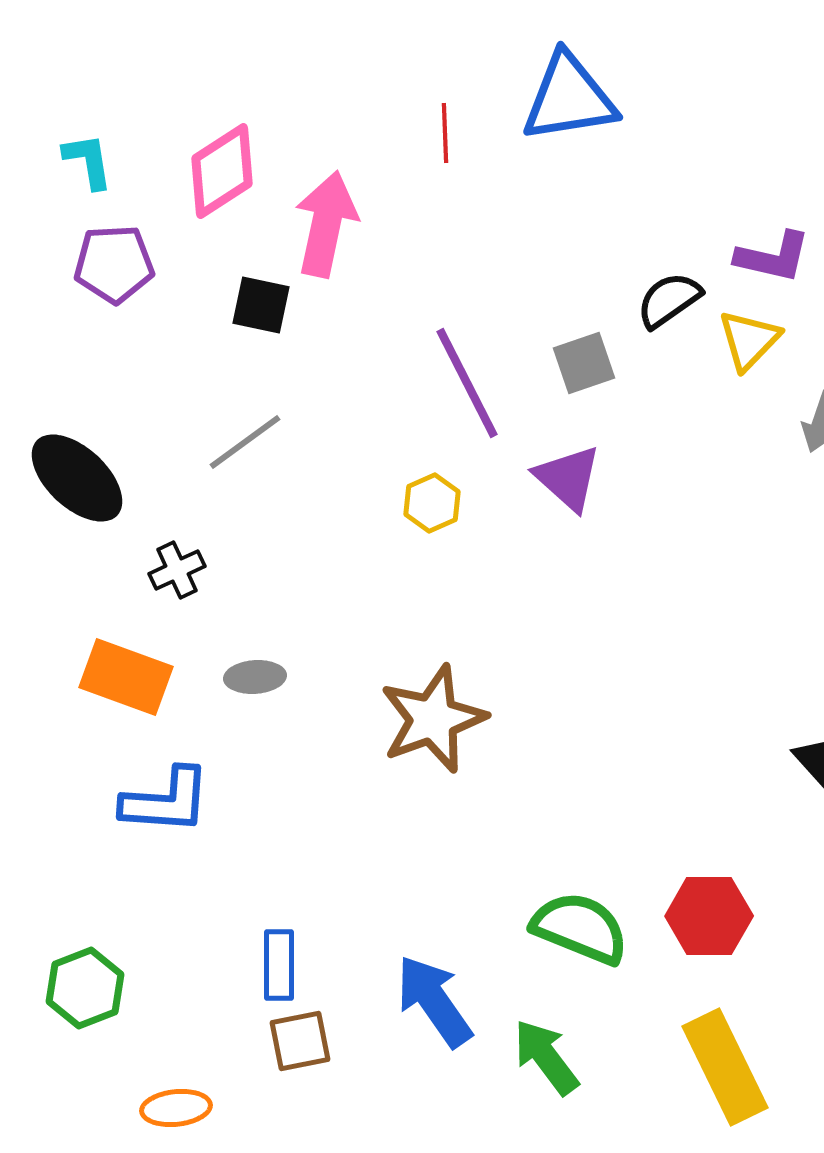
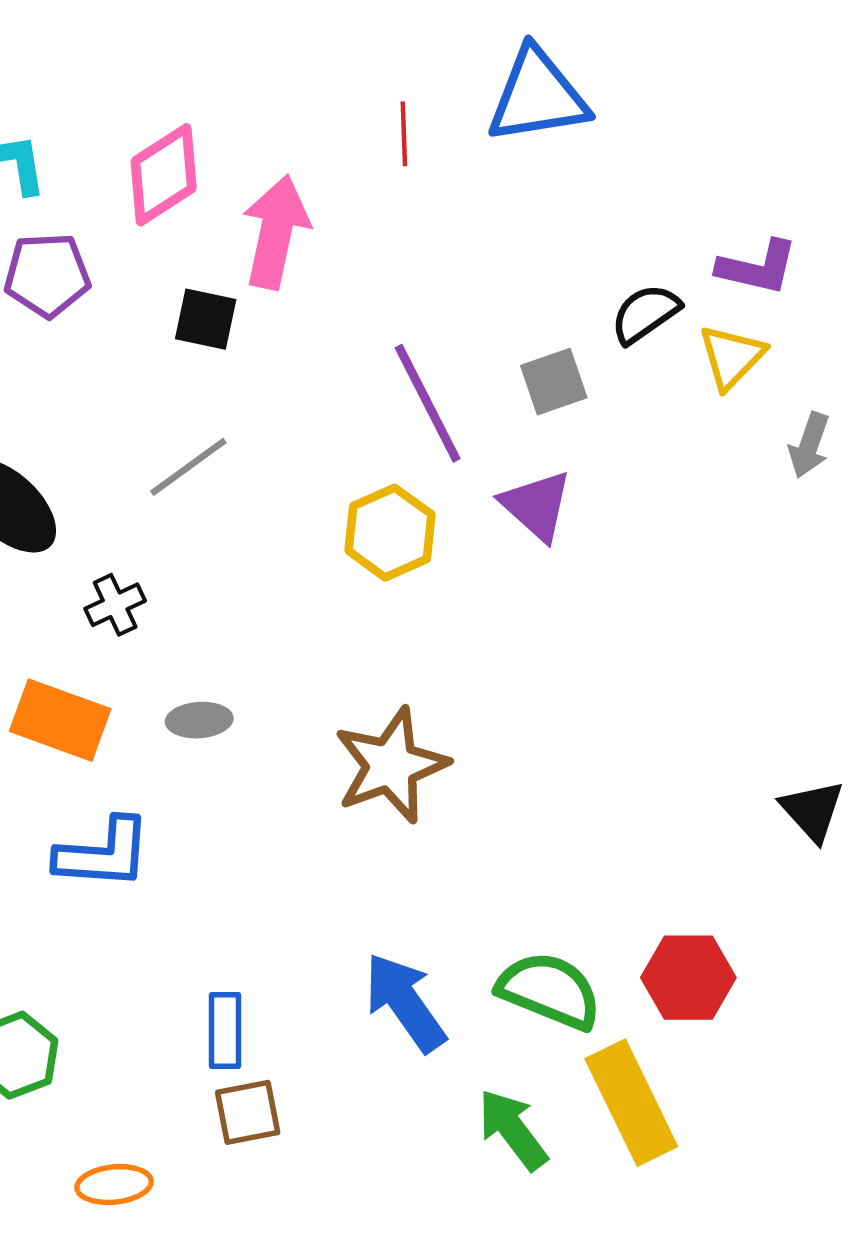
yellow hexagon: (432, 503) -> (390, 533), size x1.5
blue arrow: (434, 1001) -> (405, 1002), moved
yellow rectangle: (725, 1067) -> (631, 1103), moved

